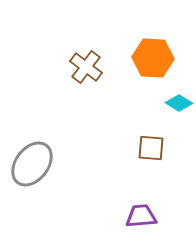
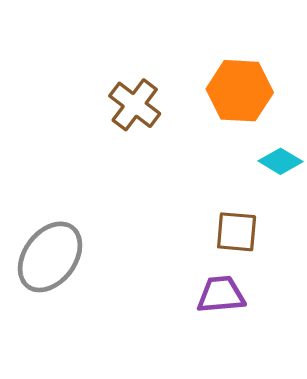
purple trapezoid: (141, 216) -> (221, 295), moved

